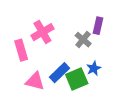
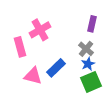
gray cross: (83, 40) -> (86, 49), moved
green square: (77, 79) -> (91, 82), moved

